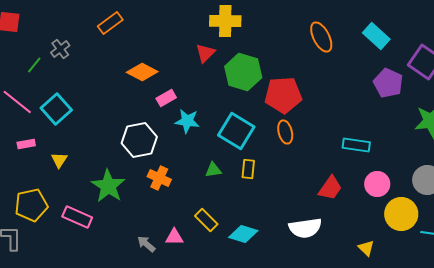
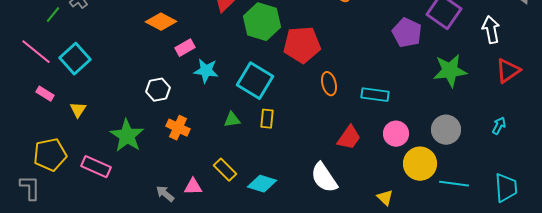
orange ellipse: (285, 132) -> (329, 84), moved
white hexagon: (139, 140) -> (158, 90), size x0.7
pink rectangle: (26, 144) -> (45, 94), turned 42
white semicircle: (305, 228) -> (324, 178), turned 64

